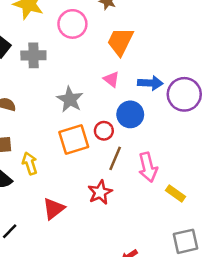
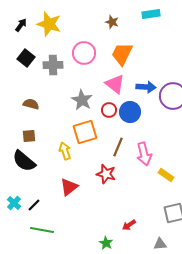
pink circle: (72, 24) -> (84, 53), moved
pink triangle: (111, 79) -> (115, 84), size x1.5
red circle: (104, 131) -> (109, 110), moved
yellow arrow: (30, 163) -> (65, 151), moved
red star: (100, 192) -> (106, 174), turned -30

